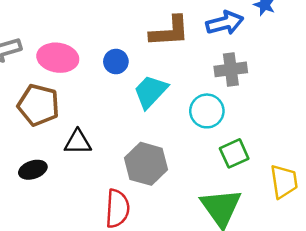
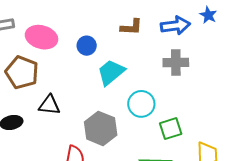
brown L-shape: (170, 31) -> (131, 27), size x0.7
cyan circle: (207, 111) -> (141, 104), moved

